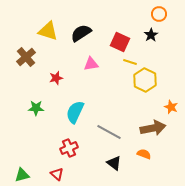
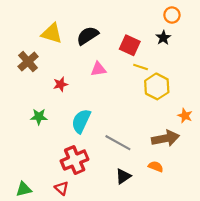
red cross: (69, 148) -> (75, 160), size x1.4
black triangle: (114, 163) -> (123, 176), turned 49

